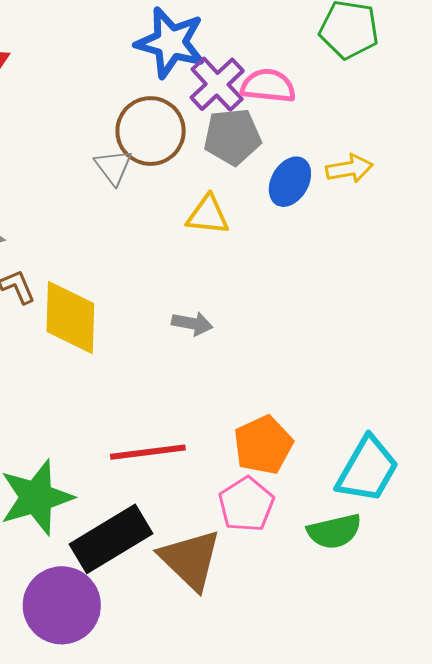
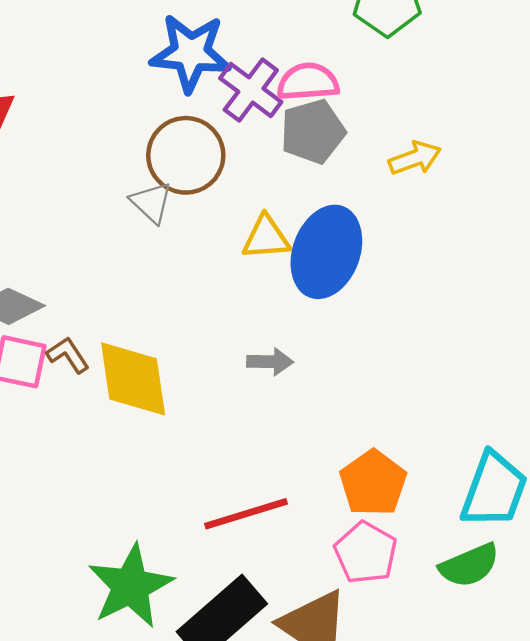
gray pentagon: (232, 137) -> (313, 132), moved
blue ellipse: (290, 182) -> (326, 252), moved, size x1.6

